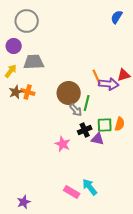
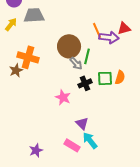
brown star: (16, 92) -> (16, 70), moved
orange cross: (28, 92) -> (28, 57), moved, size x1.5
purple triangle: (98, 139) -> (82, 123), moved, turned 32
purple star: (24, 202) -> (36, 150), moved

